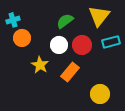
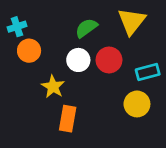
cyan rectangle: (111, 42) -> (148, 72), moved
orange rectangle: (70, 72) -> (68, 119), moved, turned -30
yellow circle: (100, 94) -> (137, 104), moved

